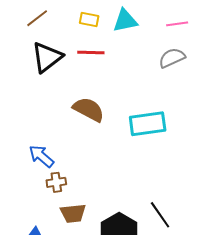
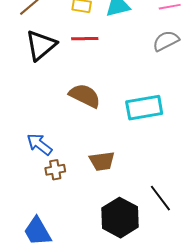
brown trapezoid: (73, 213) -> (102, 161), moved

